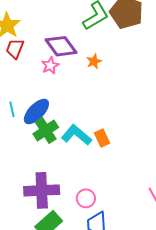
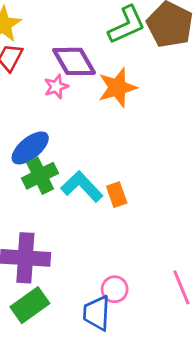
orange star: (94, 61) -> (117, 88), size x1.8
pink circle: (86, 198) -> (115, 289), moved

